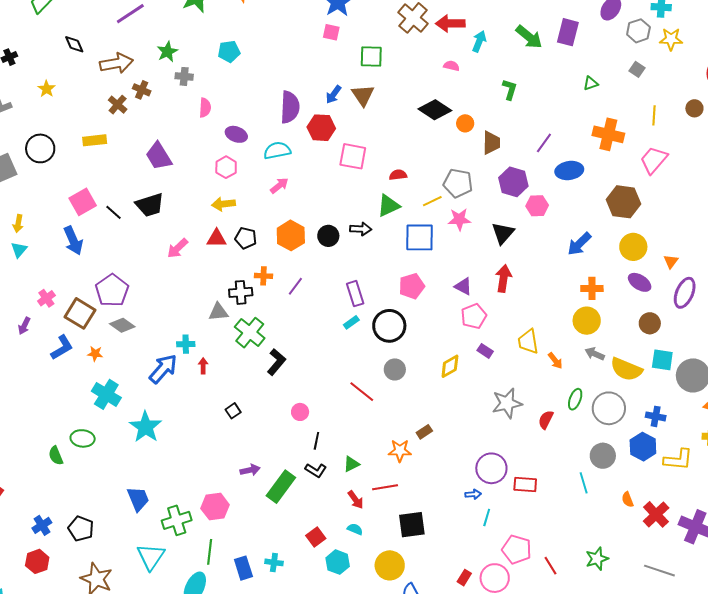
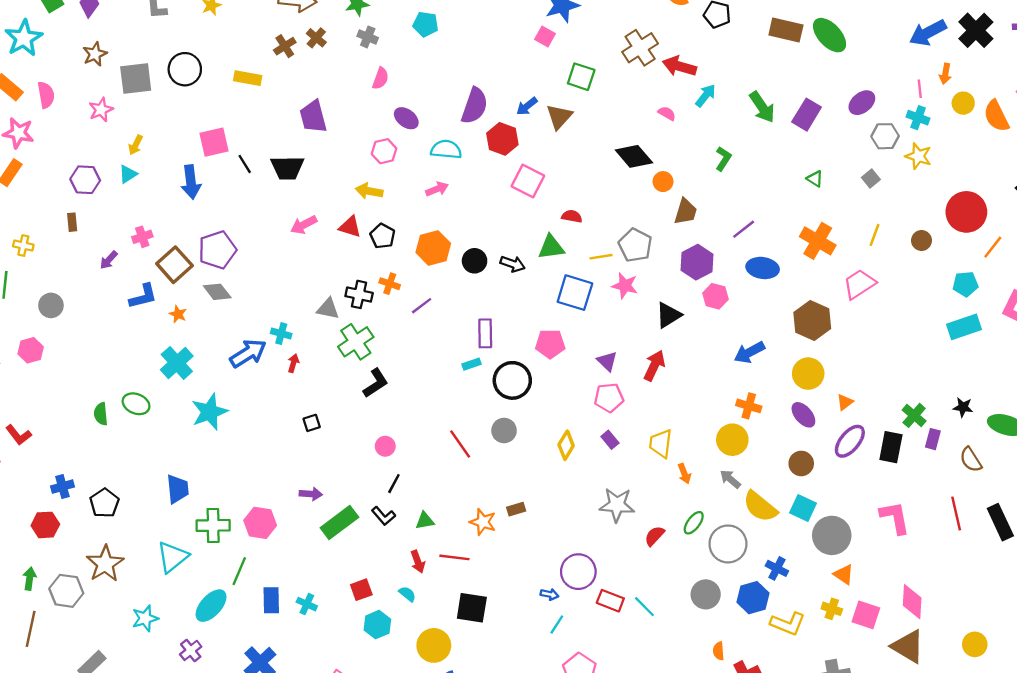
green triangle: (591, 83) -> (815, 179), turned 35
yellow diamond: (450, 366) -> (566, 445), turned -45
cyan line: (584, 483) -> (644, 607), moved, turned -45

